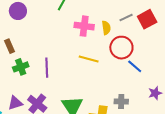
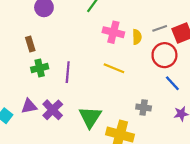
red circle: (121, 48) -> (164, 55), moved
blue line: (135, 66) -> (172, 83), moved
gray cross: (121, 102) -> (144, 108), moved

